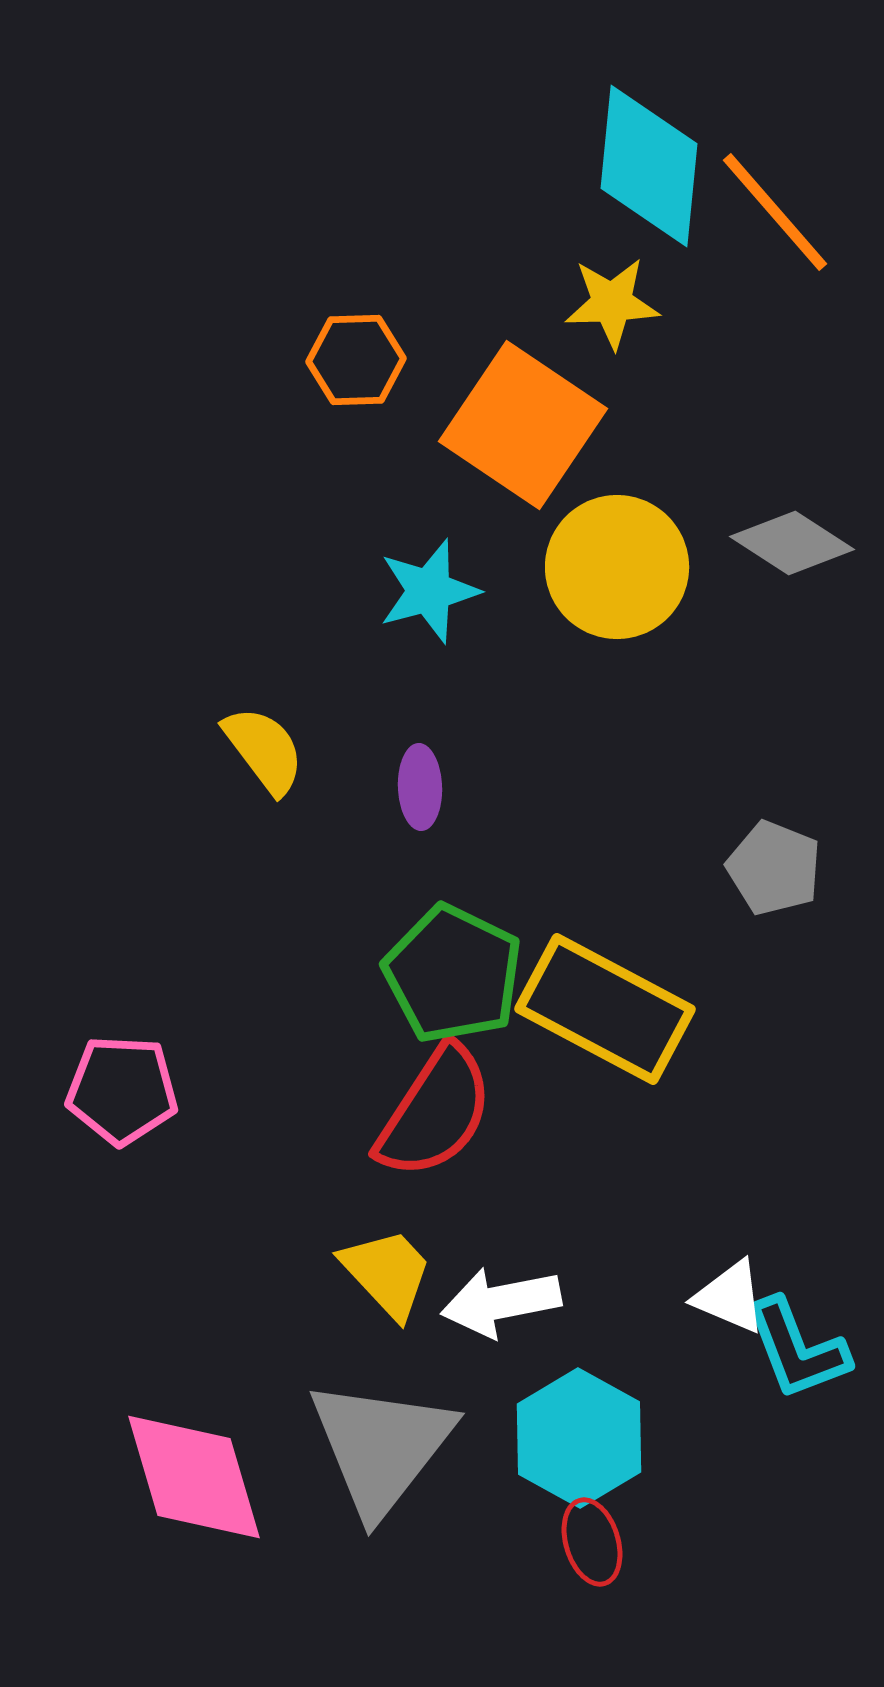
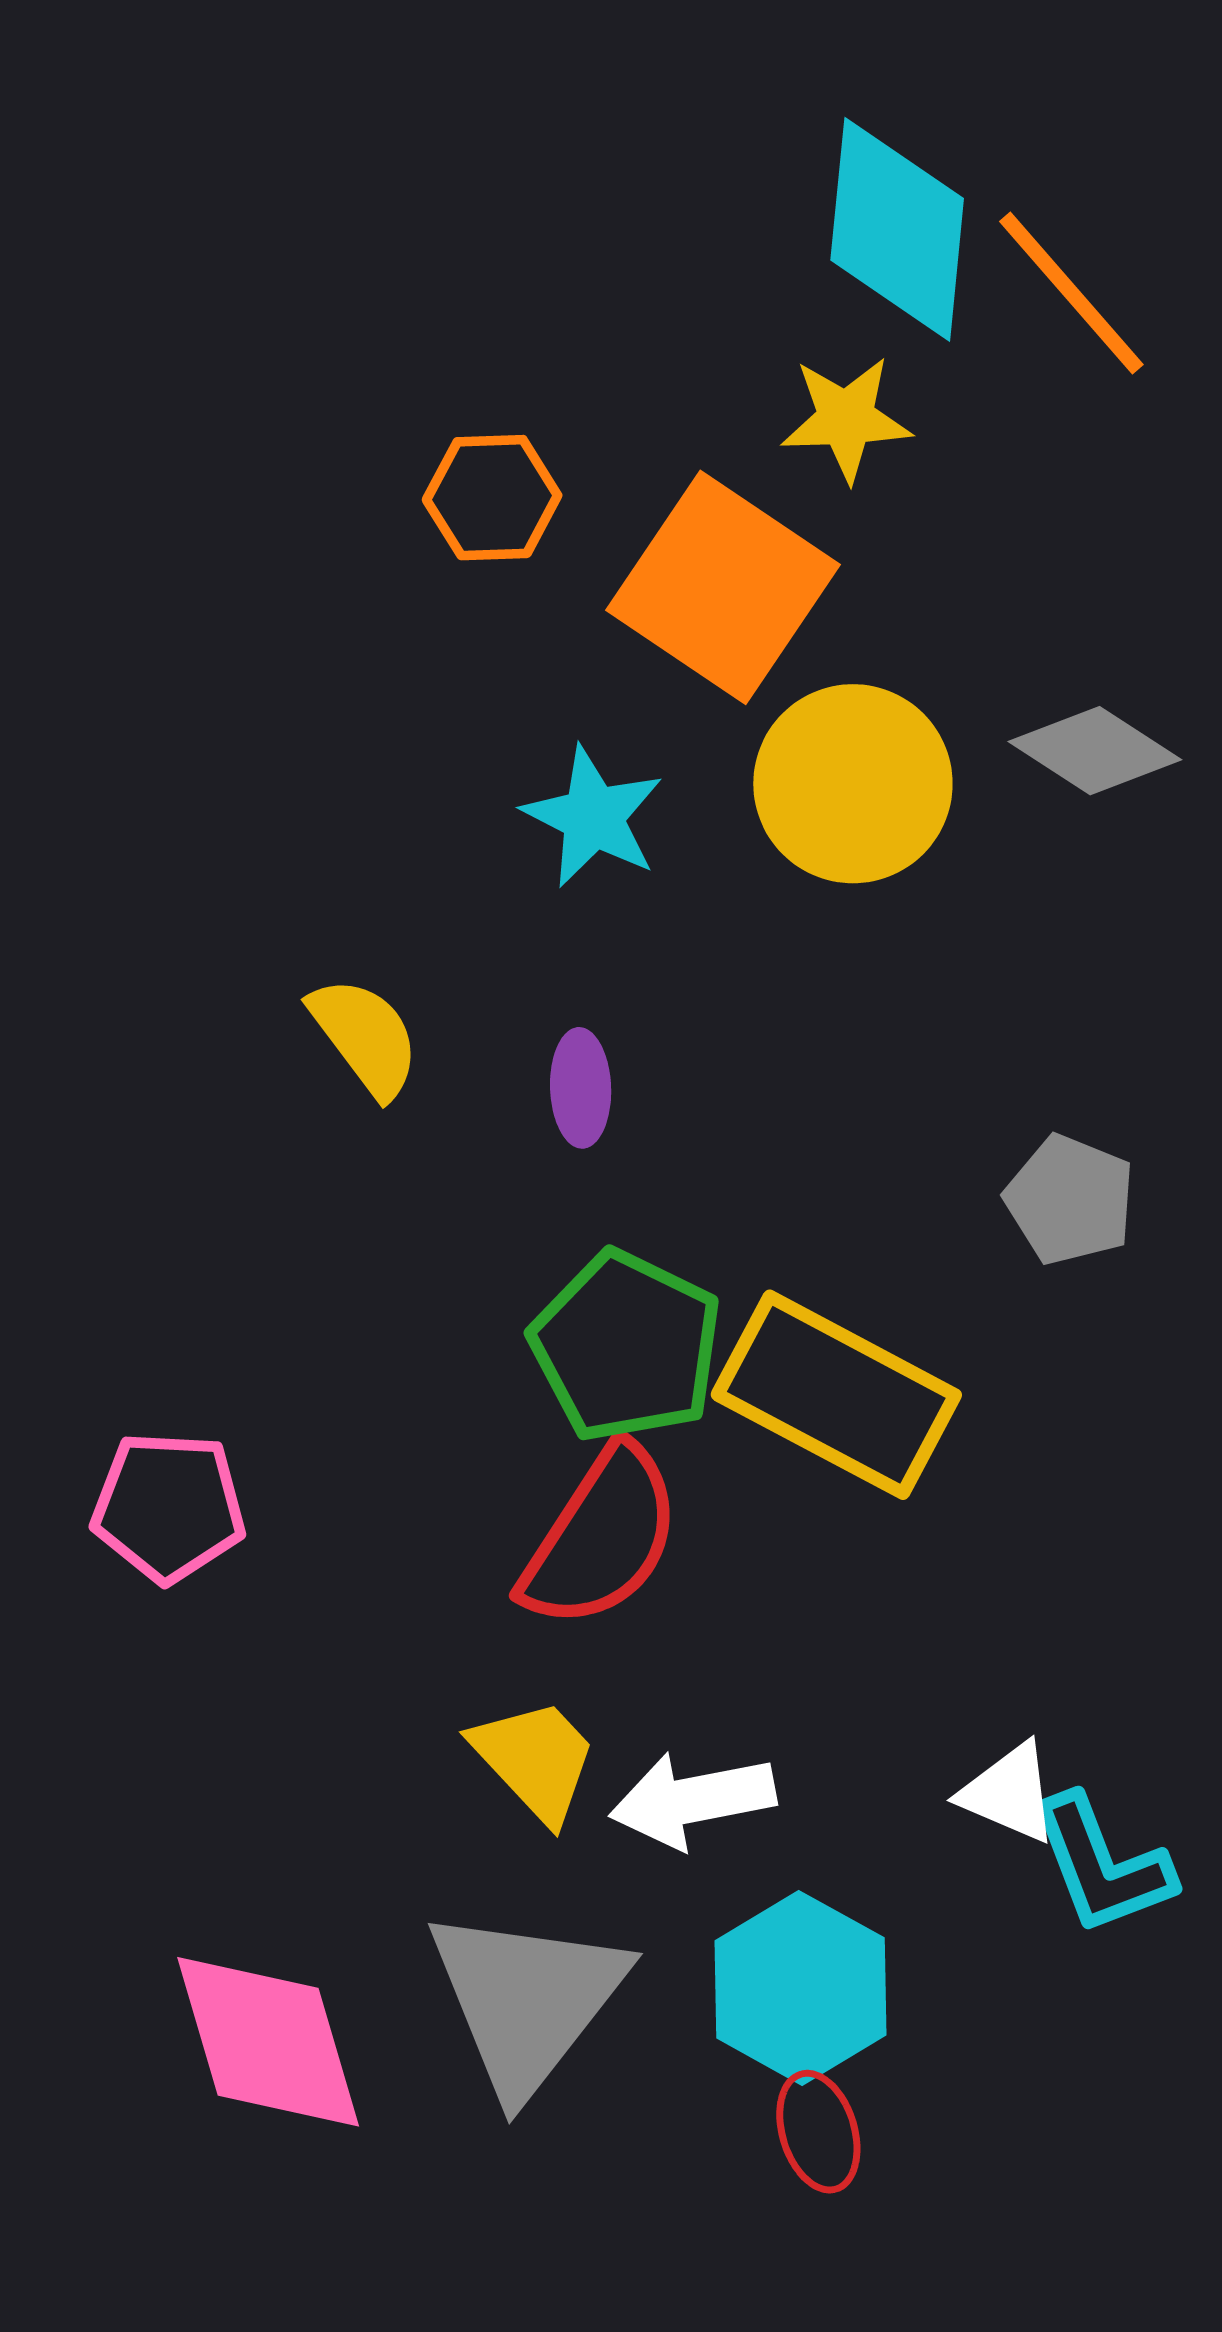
cyan star: (429, 591) -> (593, 817), turned -30

